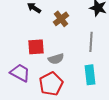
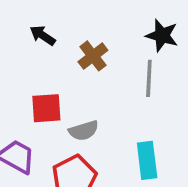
gray line: (91, 42) -> (149, 78), moved

